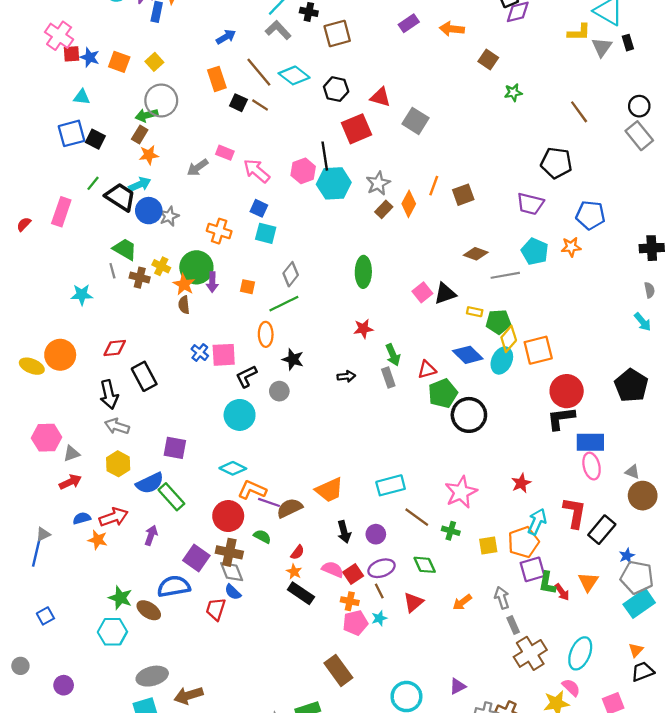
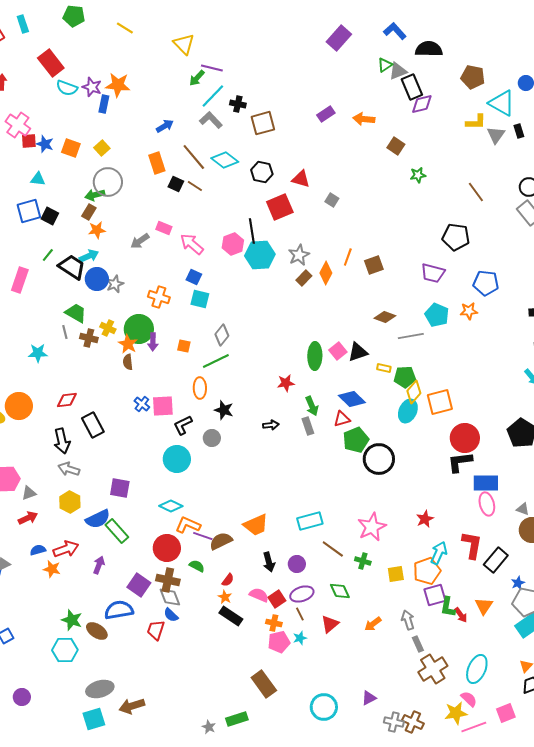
gray square: (416, 121) -> (332, 200), size x0.6
green ellipse: (363, 272) -> (315, 356), moved
blue diamond: (468, 355) -> (352, 399), moved

